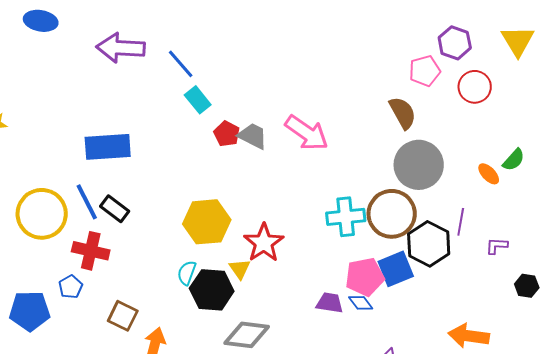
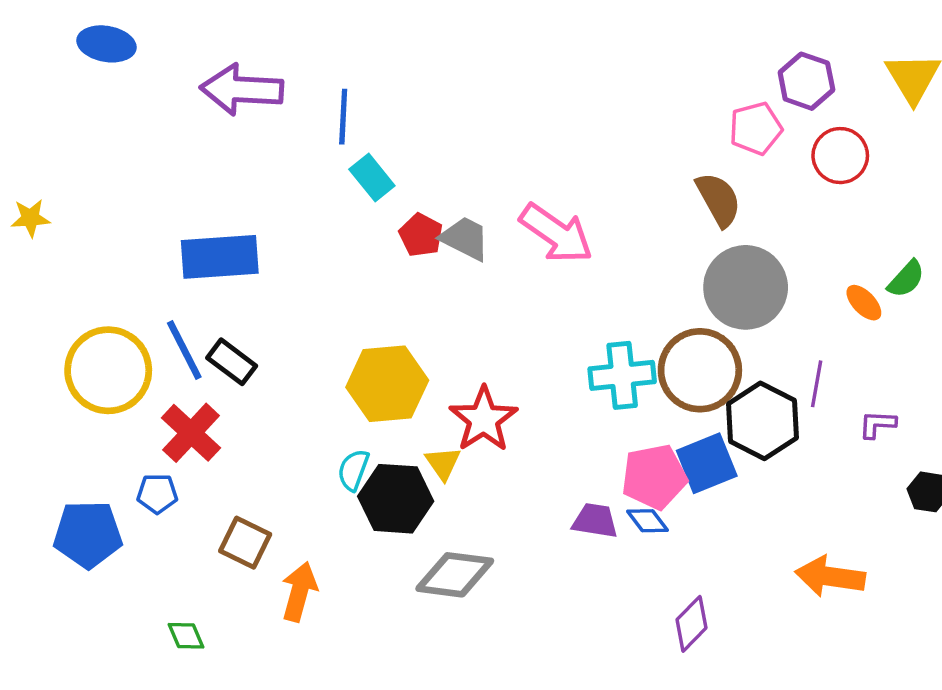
blue line: (181, 64) -> (343, 117), turned 44
red cross: (91, 251) -> (191, 433), turned 30
blue pentagon: (71, 287) -> (157, 494), turned 30

